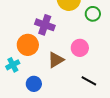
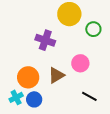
orange circle: (28, 45) -> (28, 77), moved
cyan cross: (13, 65) -> (16, 97), moved

